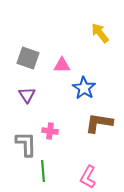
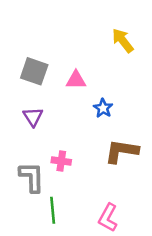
blue star: (84, 88) -> (103, 108), size x0.7

